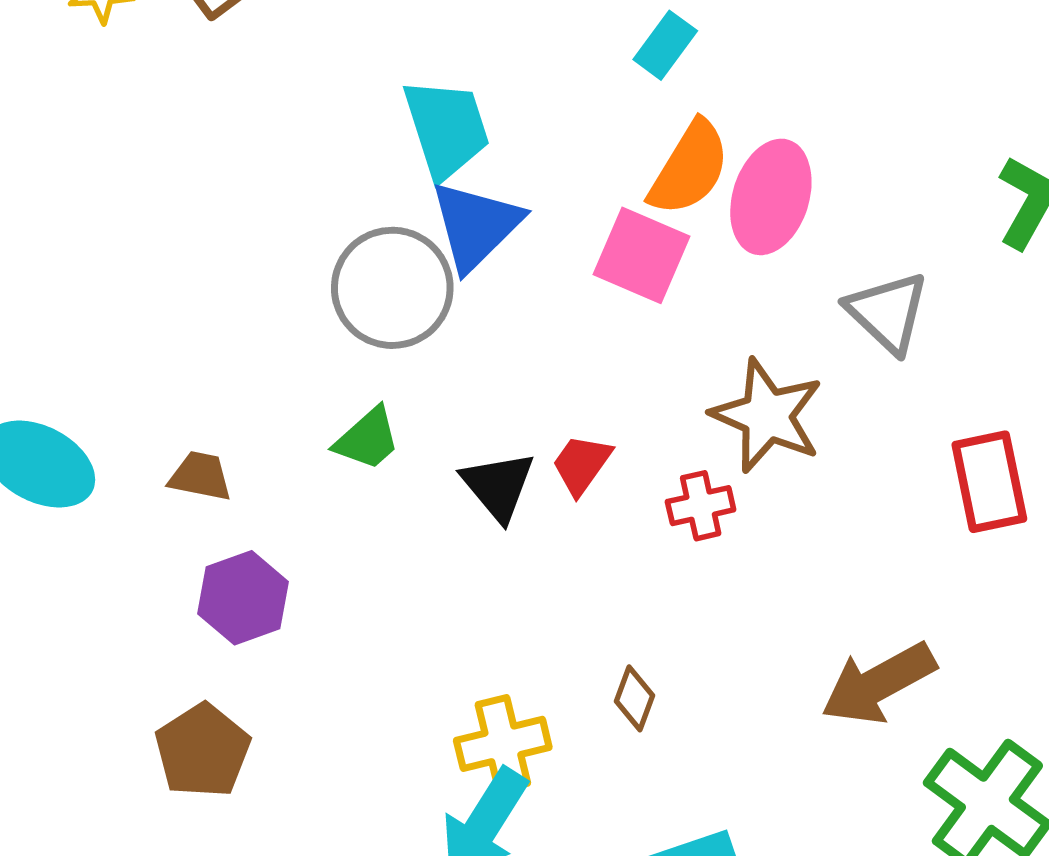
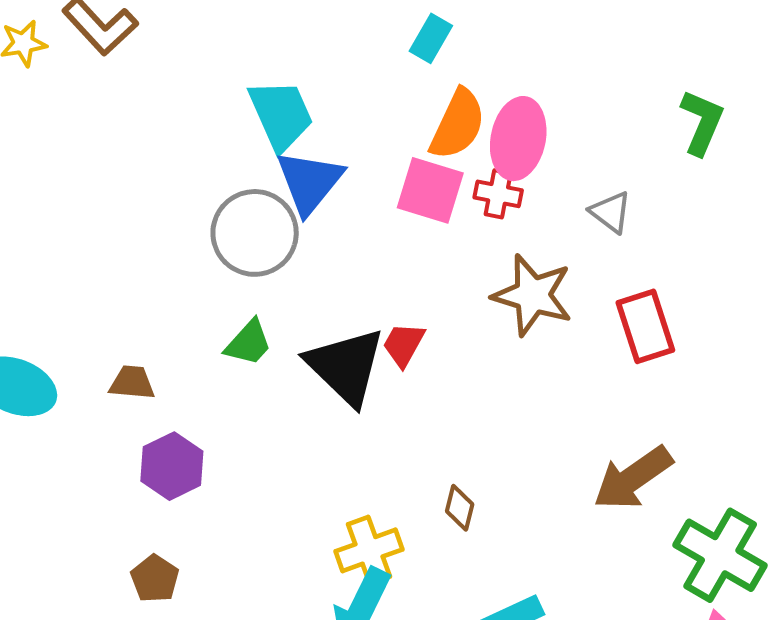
gray triangle: (888, 312) -> (611, 212), size x0.7
red rectangle: (989, 482) -> (645, 326), moved
black triangle: (498, 486) -> (346, 366), size x1.5
red cross: (701, 506) -> (498, 194), moved, turned 30
brown pentagon: (202, 751) -> (155, 579), size x0.7

